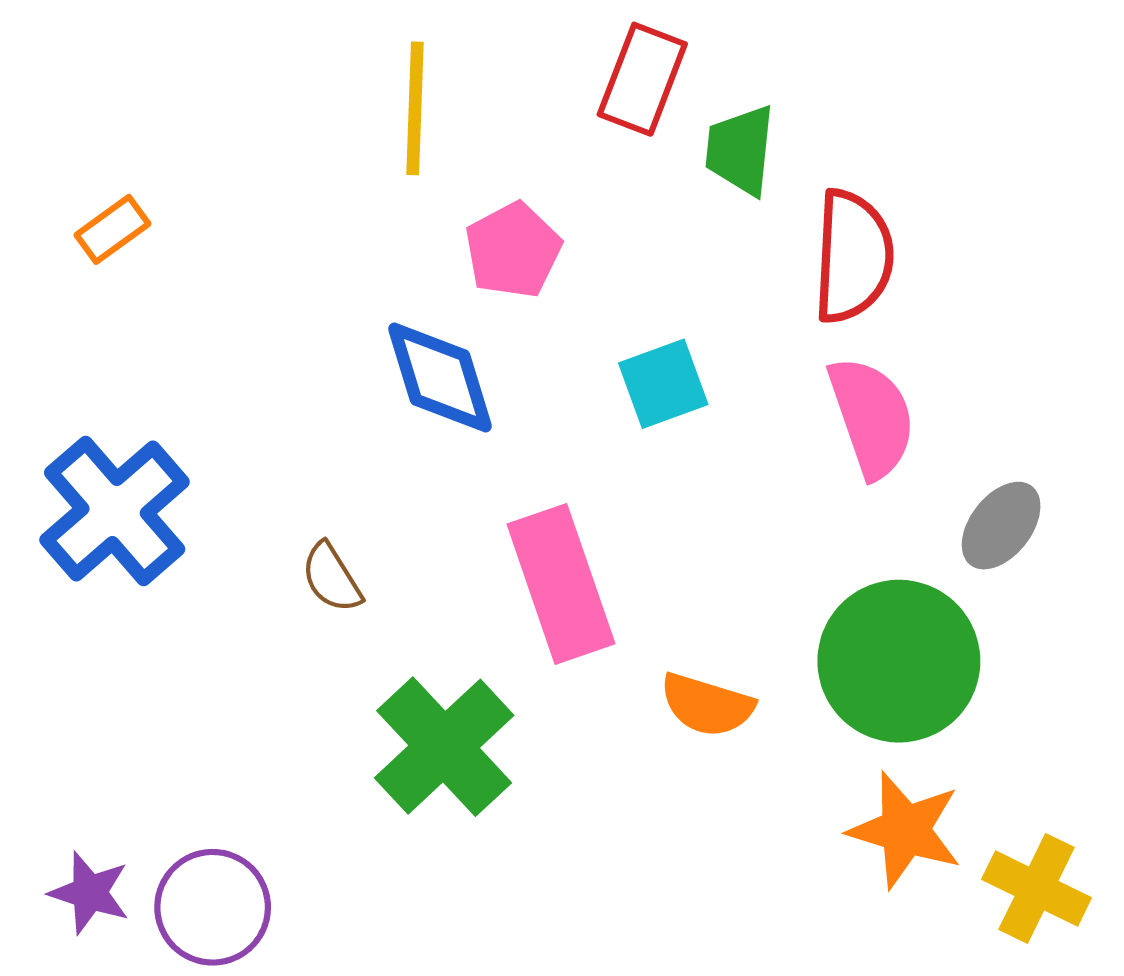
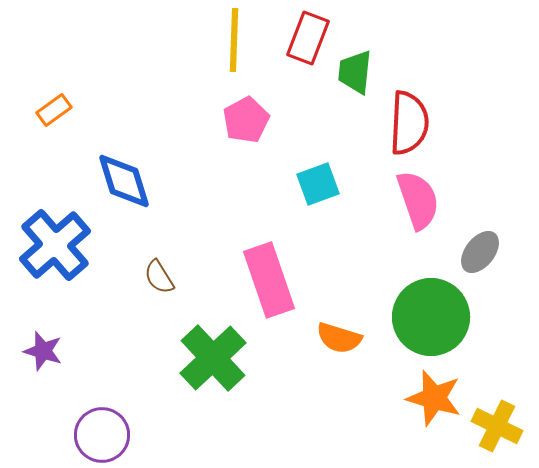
yellow line: (415, 108) -> (234, 40), moved
blue diamond: (440, 377) -> (124, 181), moved
purple star: (90, 893) -> (43, 351), moved

